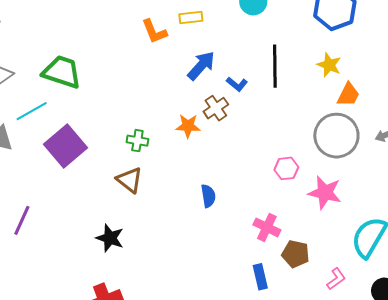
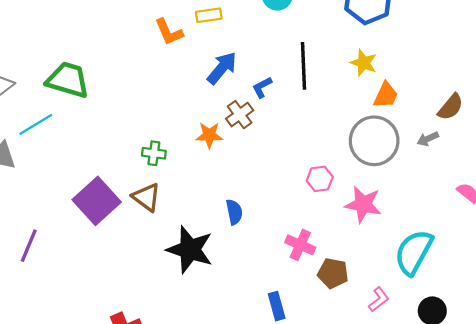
blue L-shape: (237, 84) -> (262, 87), turned 115
purple square: (66, 146) -> (97, 201), moved
black star: (110, 238) -> (190, 250), moved, size x1.5
blue rectangle: (260, 277) -> (277, 306), moved

